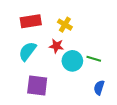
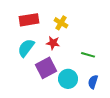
cyan circle: (72, 61) -> (68, 79), moved
purple square: (37, 85) -> (46, 68), moved, turned -35

